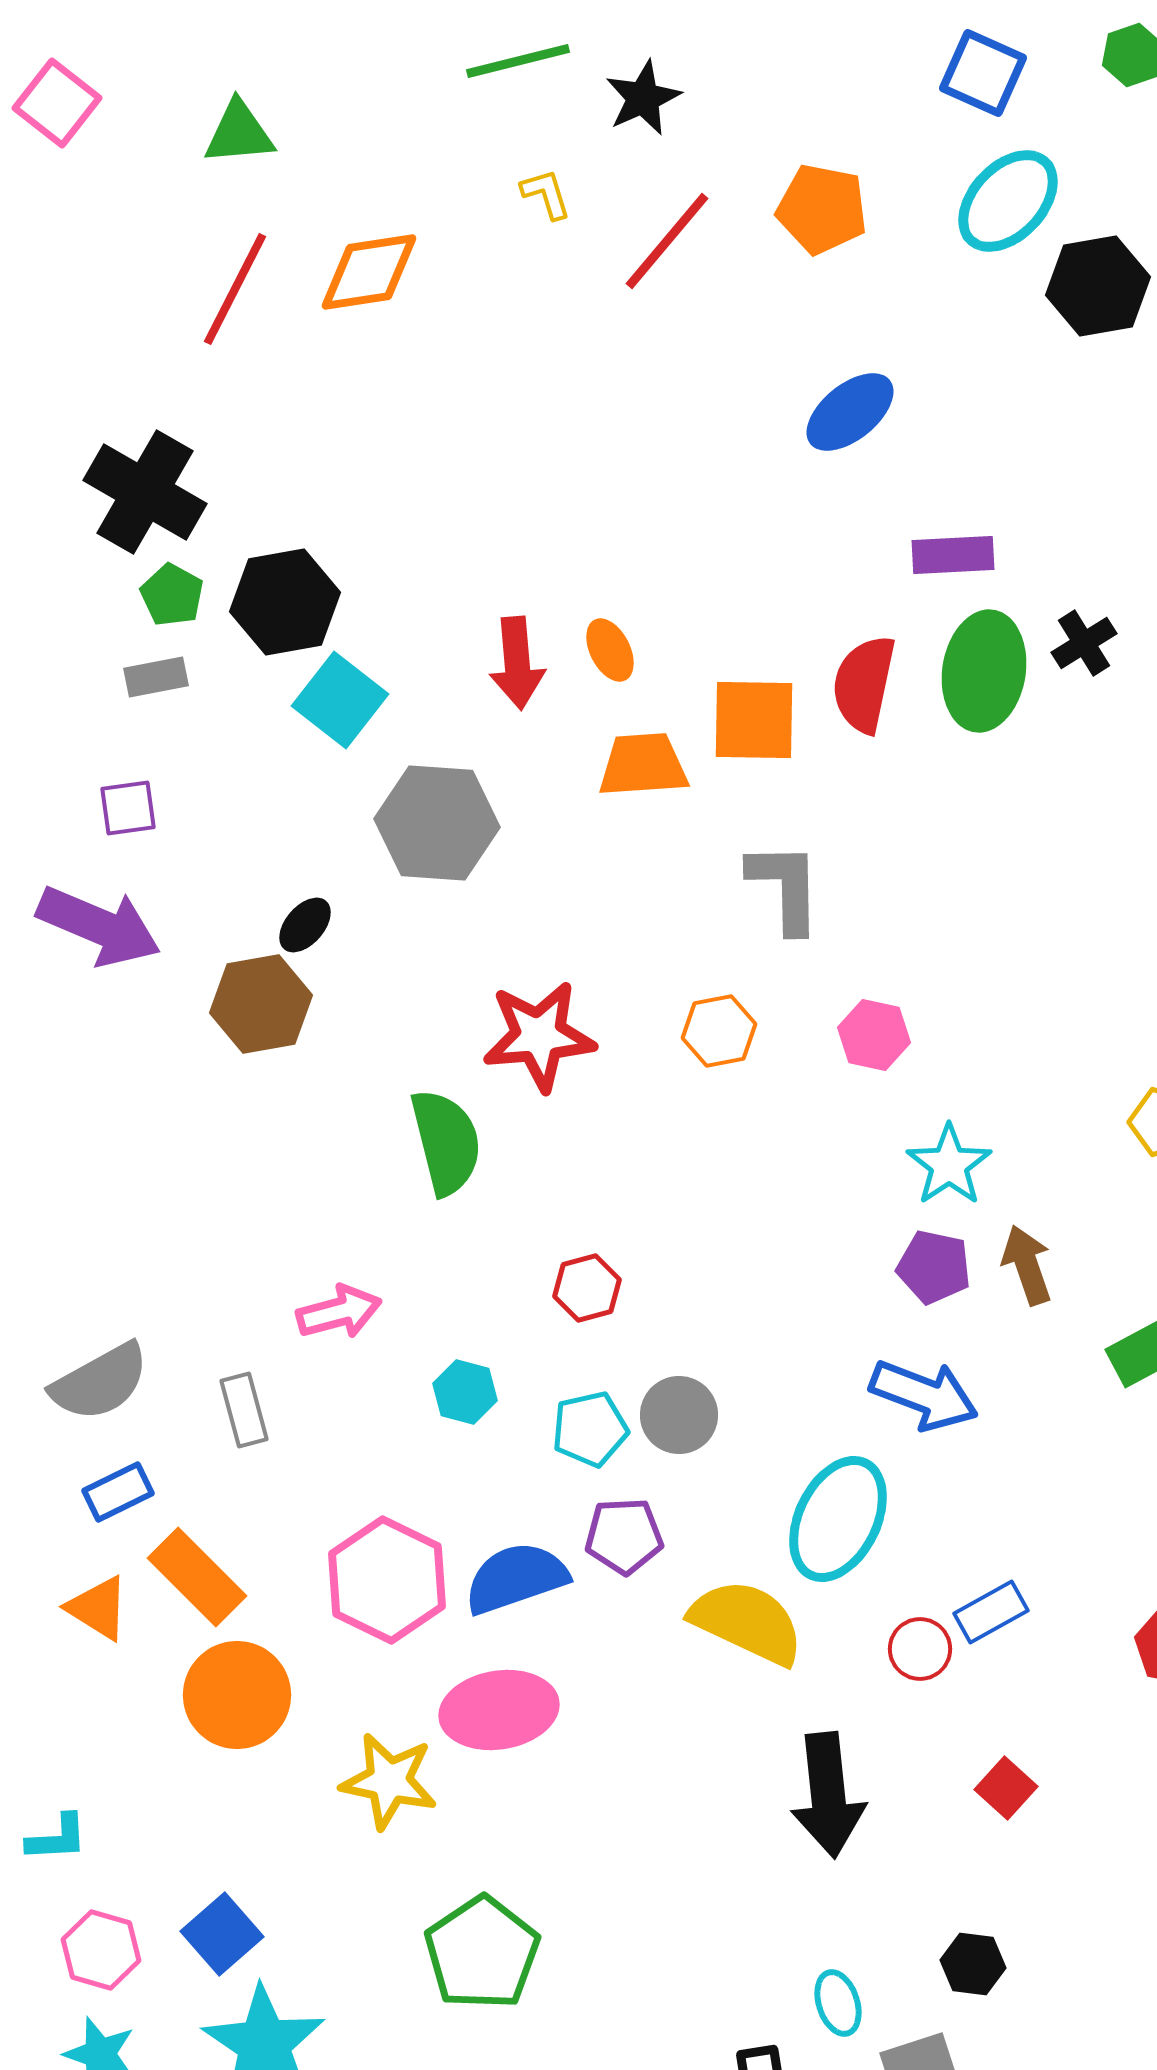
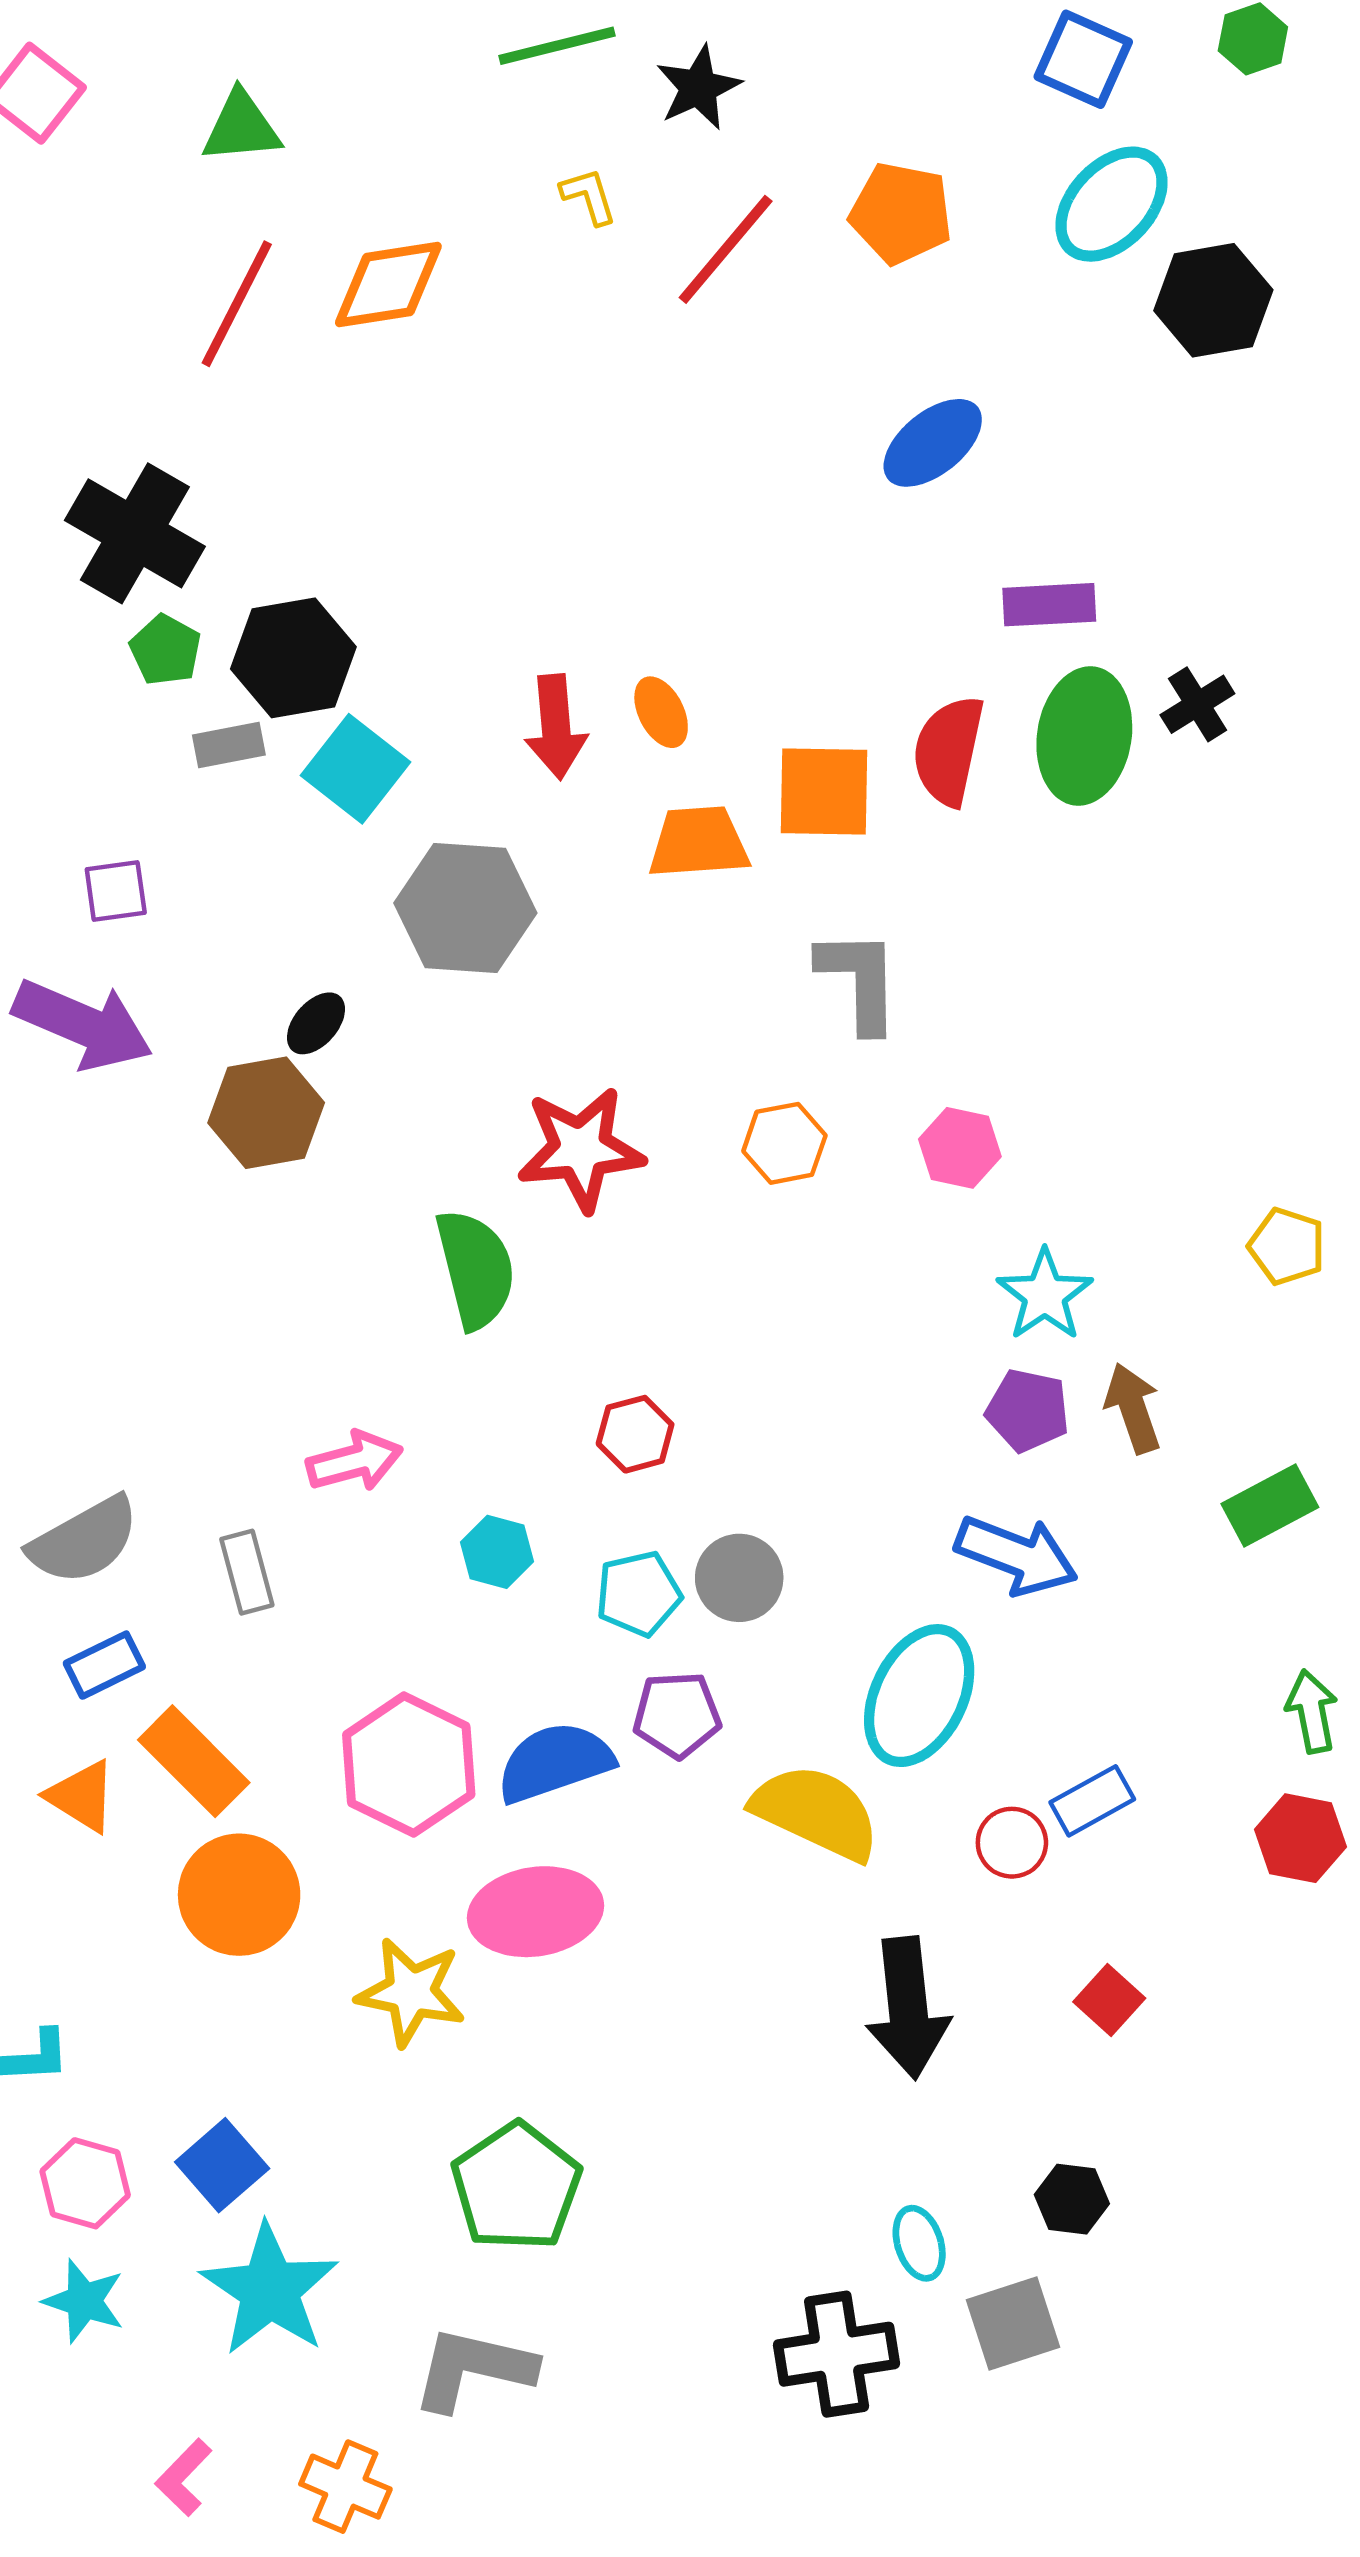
gray rectangle: (156, 677) -> (229, 745), moved

